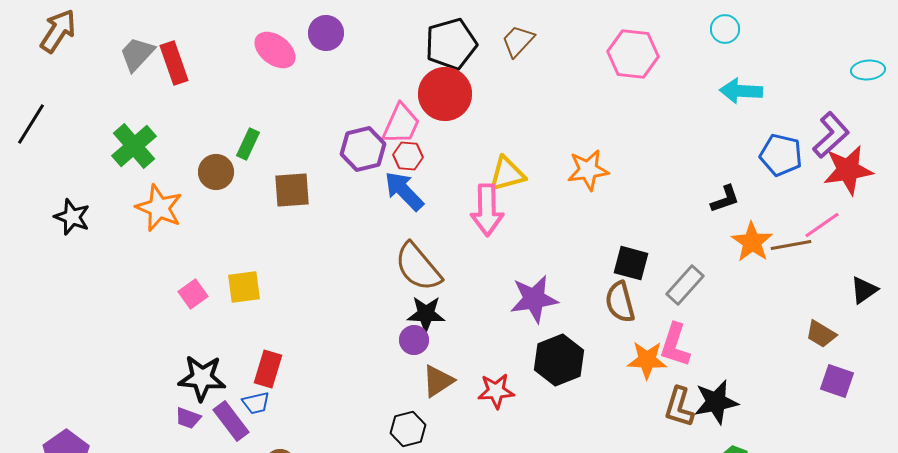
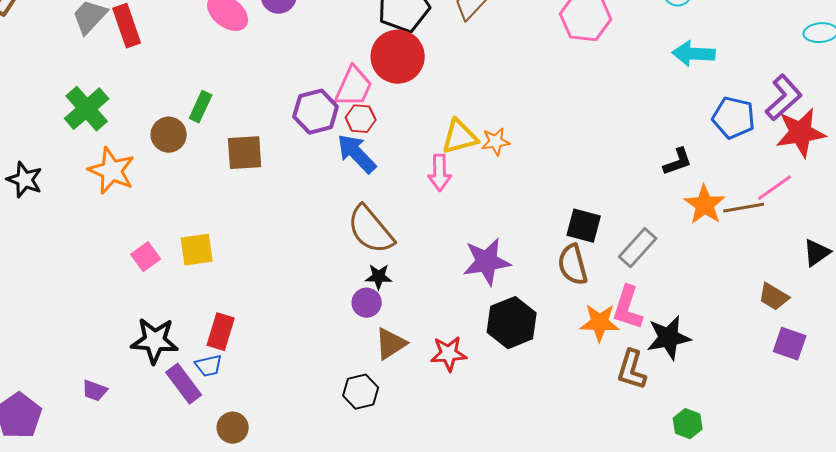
orange star: (588, 170) -> (496, 142), moved, size x0.7
pink arrow: (487, 210) -> (440, 173), size x0.7
black star: (426, 314) -> (379, 277), size x0.7
black star: (716, 402) -> (669, 338), moved
purple trapezoid: (188, 418) -> (95, 391), moved

